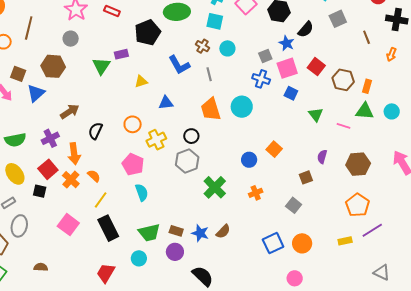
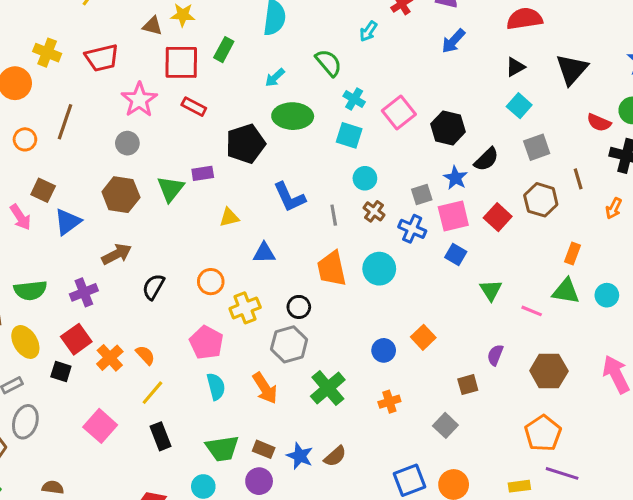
brown cross: (202, 46) -> (374, 211), moved
brown hexagon: (53, 66) -> (121, 195), moved
brown hexagon: (343, 80) -> (541, 200), moved
orange arrow: (74, 154) -> (265, 388), moved, turned -30
black rectangle: (108, 228) -> (161, 436), size x0.7
purple line: (372, 230) -> (562, 473), turned 45

